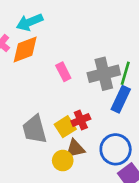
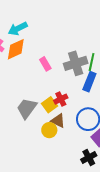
gray trapezoid: (35, 129) -> (27, 108), turned 55
brown triangle: (75, 149) -> (58, 121), turned 42

